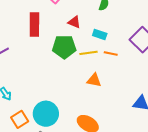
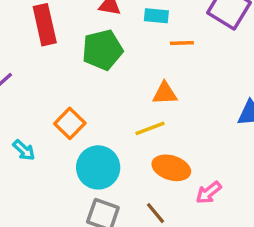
yellow line: (88, 53) -> (150, 128), moved
orange square: (20, 119) -> (70, 123), moved

